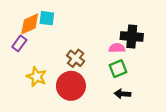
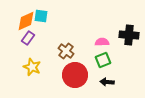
black cross: (132, 37) -> (129, 35), moved
purple rectangle: (19, 43) -> (28, 38), moved
red circle: (71, 86) -> (75, 75), moved

